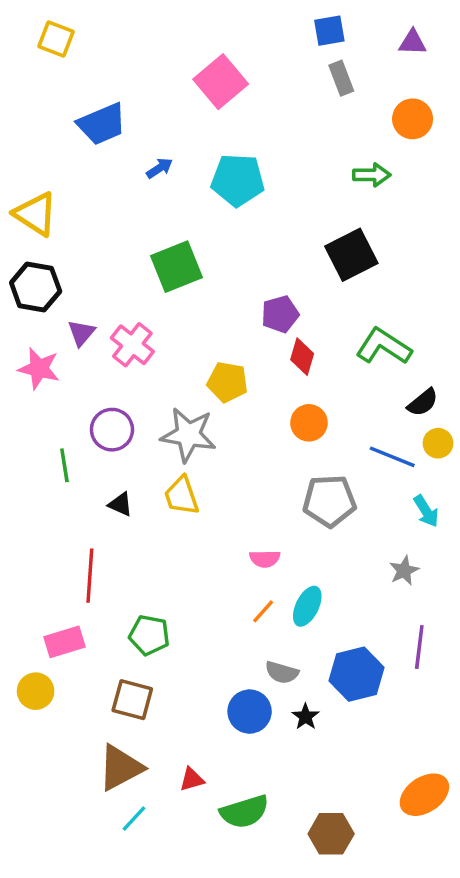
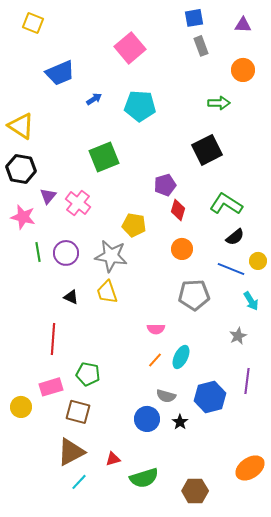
black semicircle: (423, 402) -> (235, 237), moved
green line: (64, 465) -> (38, 252), moved
pink rectangle: (64, 642) -> (51, 387), moved

